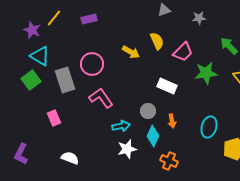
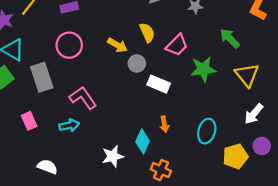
pink circle: (92, 64) -> (69, 45), moved
gray circle: (148, 111) -> (137, 63), moved
cyan arrow: (121, 126) -> (69, 125), moved

